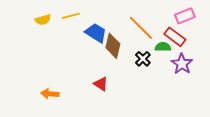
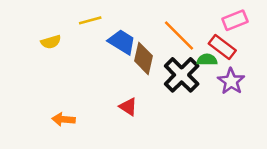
yellow semicircle: (43, 20) -> (51, 42), moved
black cross: (143, 59) -> (182, 75), size x1.8

